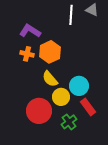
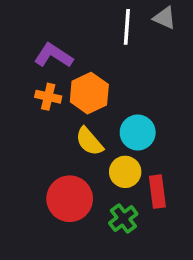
cyan circle: (79, 86) -> (138, 132), moved
yellow circle: (61, 97) -> (125, 172), moved
red rectangle: (88, 107) -> (157, 192), turned 30

